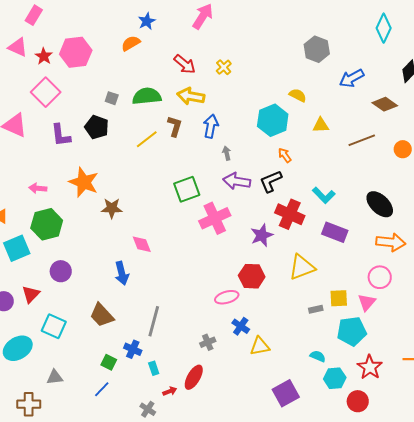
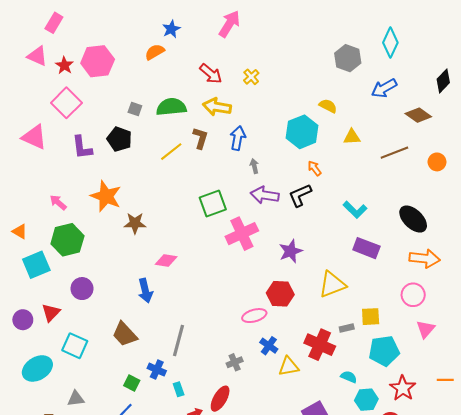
cyan diamond: (384, 28) -> (390, 43), moved
pink arrow: (38, 188) -> (58, 202), turned 36
red cross: (290, 214) -> (320, 345), moved
pink diamond: (142, 244) -> (166, 261), turned -60
pink triangle: (367, 302) -> (426, 329), moved

